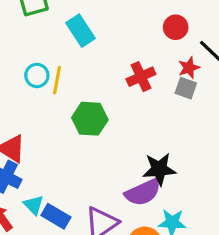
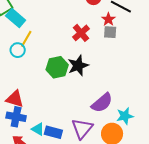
cyan rectangle: (80, 31) -> (16, 18), moved
yellow line: (57, 80) -> (26, 39), moved, turned 36
black star: (159, 169) -> (78, 66), moved

